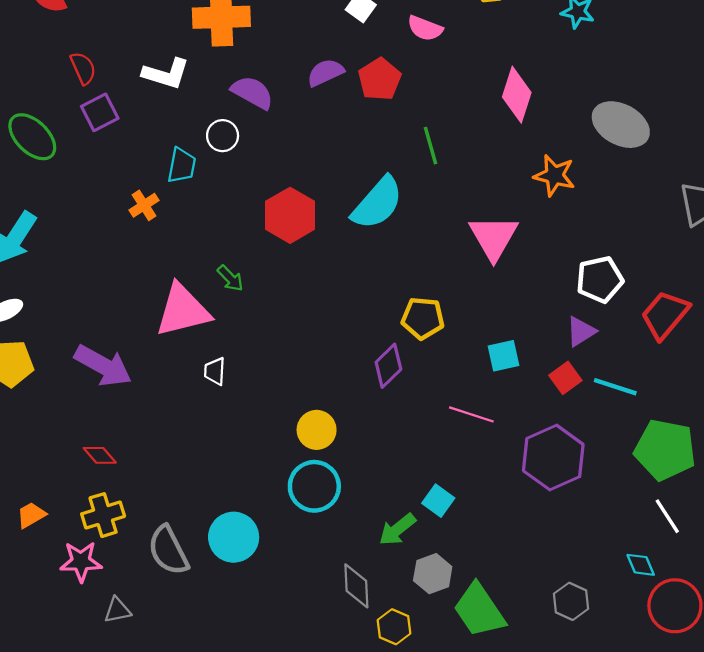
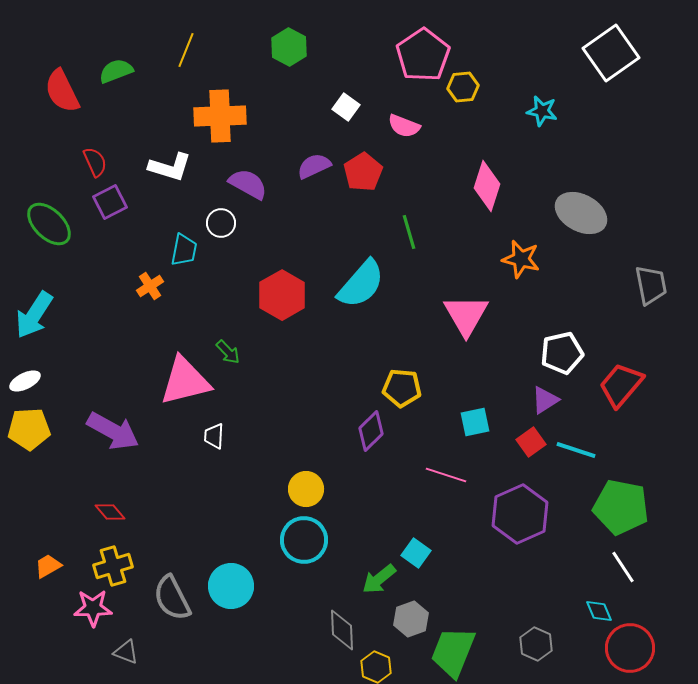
gray triangle: (117, 610) -> (126, 652), turned 32
green trapezoid: (479, 610) -> (453, 652), turned 56

